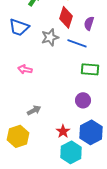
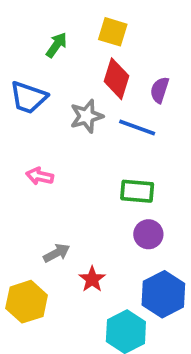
green rectangle: (90, 69) -> (137, 191), moved
red star: (63, 131) -> (92, 279), moved

